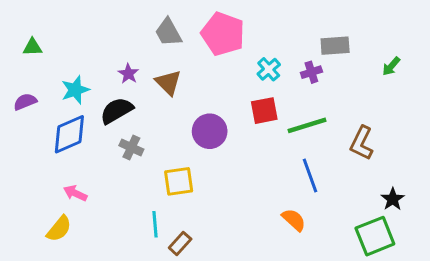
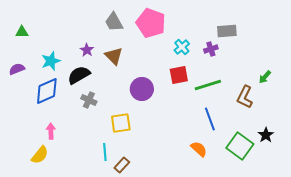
green arrow: (391, 66) -> (265, 77), moved
pink arrow: (75, 193) -> (51, 131), turned 63
green square: (375, 236) -> (240, 146), moved, turned -32

